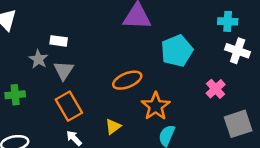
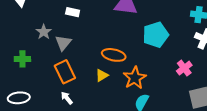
white rectangle: (59, 41) -> (73, 12), moved
orange ellipse: (127, 80) -> (114, 55), turned 30
yellow triangle: (113, 127) -> (102, 75), moved

